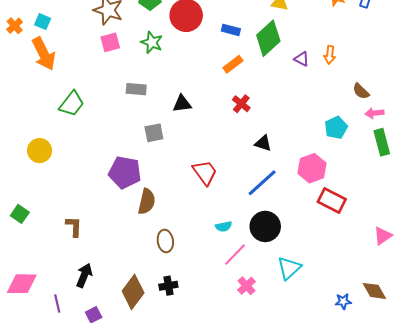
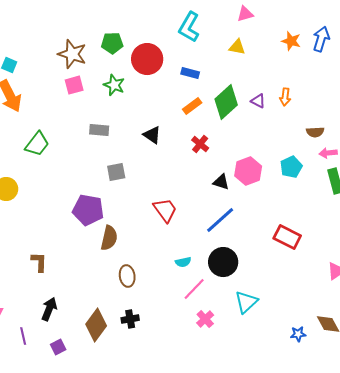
green diamond: (268, 38) -> (226, 102), moved
brown semicircle: (361, 91) -> (315, 132), turned -48
black triangle: (182, 104) -> (152, 135), moved, turned 42
pink hexagon: (312, 168) -> (248, 171), moved

